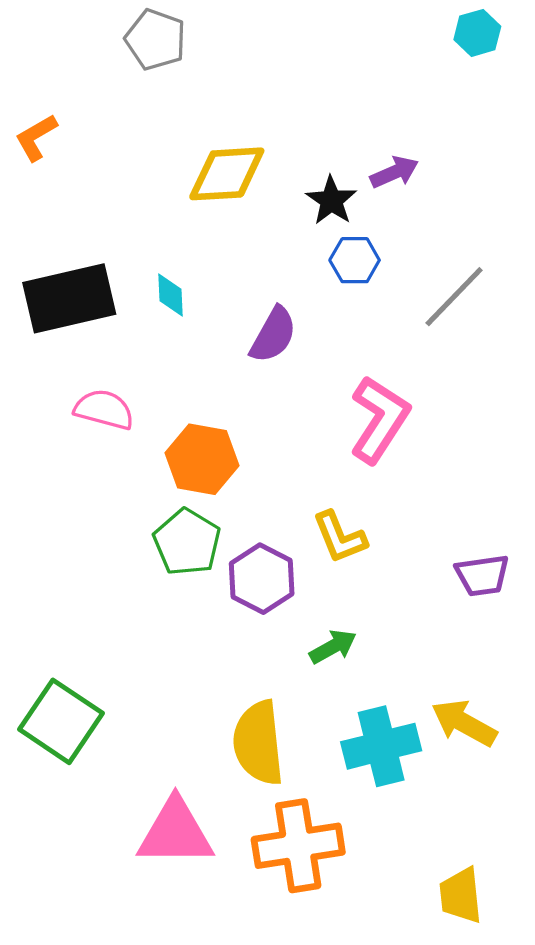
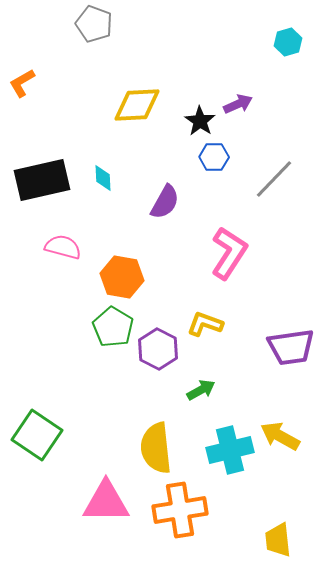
cyan hexagon: (477, 33) -> (288, 42), moved
yellow L-shape: (340, 537) -> (205, 324), turned 132
purple trapezoid: (482, 575) -> (291, 347), size x1.4

